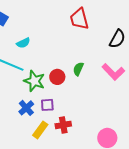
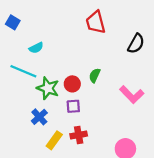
pink L-shape: (113, 72) -> (132, 95), moved
purple square: (47, 105) -> (73, 106), moved

